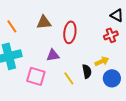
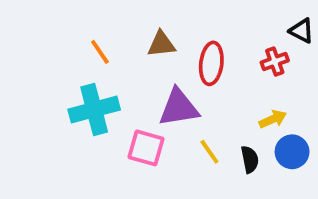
red cross: (111, 35) -> (275, 61), moved
purple triangle: (53, 55) -> (179, 108), size x1.6
black semicircle: (87, 71) -> (250, 159), moved

